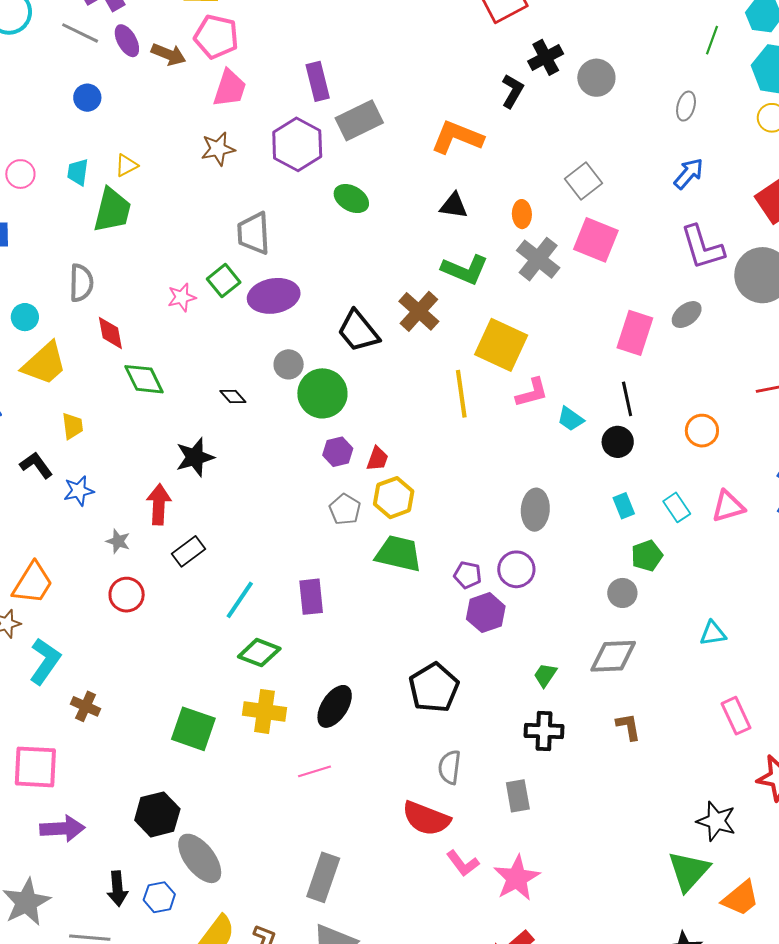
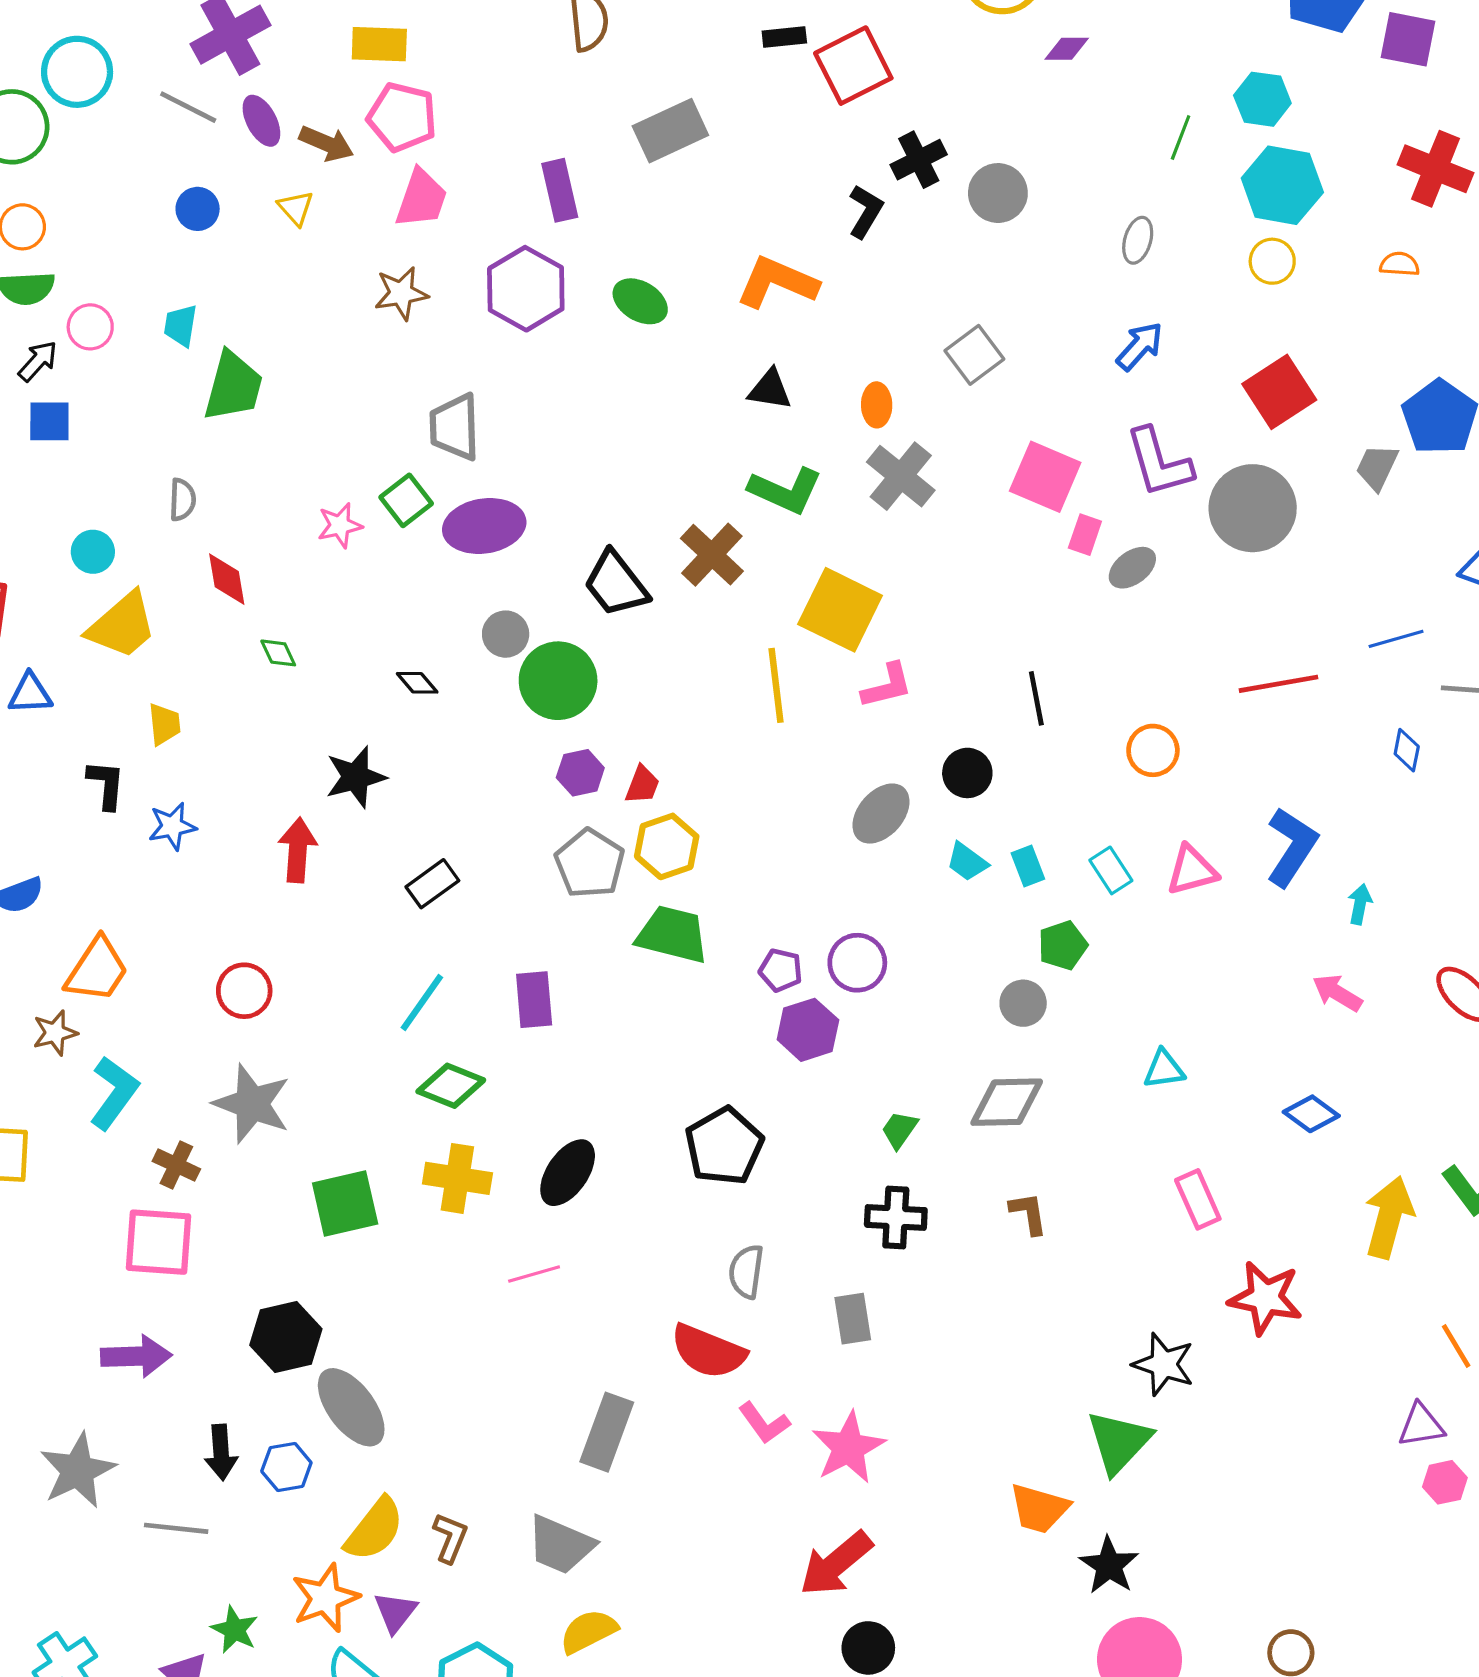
gray rectangle: (359, 120) -> (670, 131), moved
yellow triangle: (126, 165) -> (296, 208), moved, turned -45
green ellipse: (351, 199) -> (640, 301), moved
pink square: (596, 240) -> (1045, 477), moved
gray semicircle: (81, 283) -> (182, 500), size x0.7
pink rectangle: (635, 333) -> (1085, 535), moved, size x0.6
green diamond: (144, 379) -> (278, 653), size x0.6
cyan trapezoid: (571, 419) -> (967, 862), moved
black circle: (618, 442) -> (967, 773), moved
black L-shape: (36, 465) -> (106, 785), turned 40
gray pentagon: (345, 509) -> (590, 863), size x1.4
gray ellipse: (535, 510) -> (881, 814), moved, turned 36
gray star: (118, 541) -> (252, 1104), moved, size x2.0
black rectangle: (189, 551) -> (432, 884), moved
green square: (193, 729) -> (345, 1204), turned -33
pink square: (35, 767) -> (159, 1242), moved
gray rectangle: (323, 877) -> (607, 1432), moved
orange trapezoid: (741, 898) -> (1039, 1508), moved, turned 54

